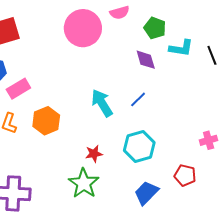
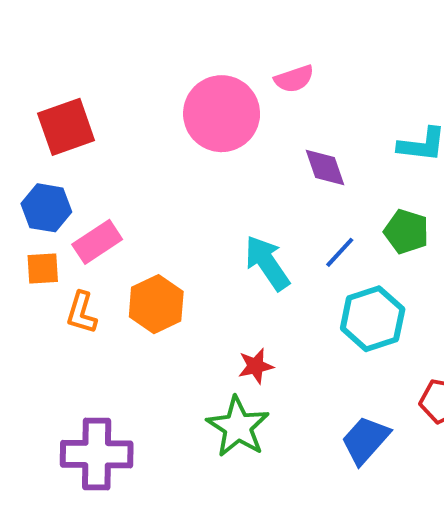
green pentagon: (155, 28) -> (406, 232), moved
purple diamond: (146, 60) -> (325, 167), moved
cyan hexagon: (139, 146) -> (373, 319), moved

